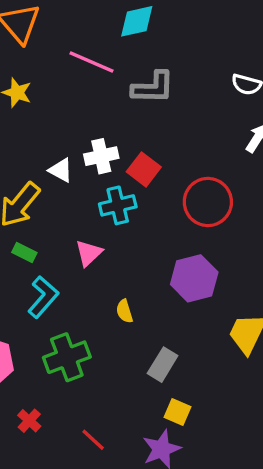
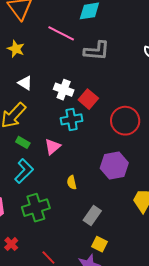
white cross: (101, 156) -> (64, 90), turned 30
white triangle: (61, 170) -> (25, 83), moved
green rectangle: (24, 253) -> (23, 142), moved

